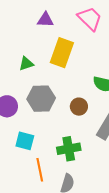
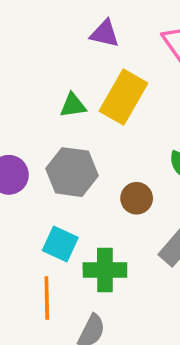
green triangle: (26, 64) -> (73, 105), moved
cyan square: (25, 141) -> (60, 244), moved

